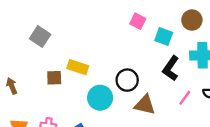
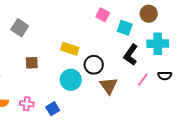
yellow rectangle: (78, 67) -> (70, 49), moved
brown triangle: (145, 105) -> (109, 86), turned 42

